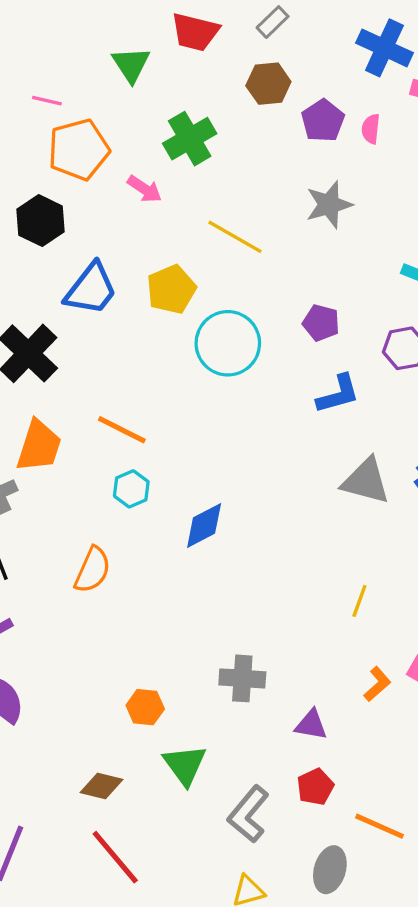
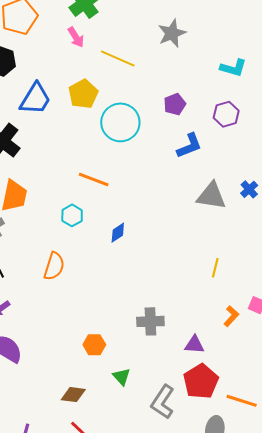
pink arrow: (145, 189) -> (76, 37), moved, turned 30
purple pentagon: (321, 323) -> (175, 104), turned -30
orange line: (122, 430) -> (94, 180), moved
blue diamond: (204, 525) -> (118, 233), size x0.7
green triangle: (185, 765) -> (122, 377), size x0.7
red pentagon: (315, 787) -> (201, 381), size x1.6

